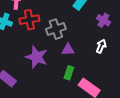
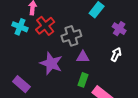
red cross: (29, 20) -> (45, 26), turned -30

